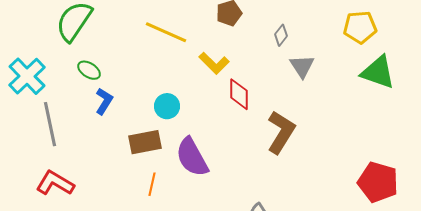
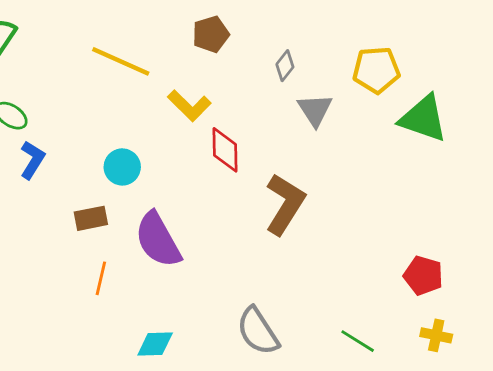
yellow pentagon: (360, 27) -> (376, 70), moved
brown rectangle: (145, 142) -> (91, 218), size x0.7
red pentagon: (378, 182) -> (423, 275), size x0.7

